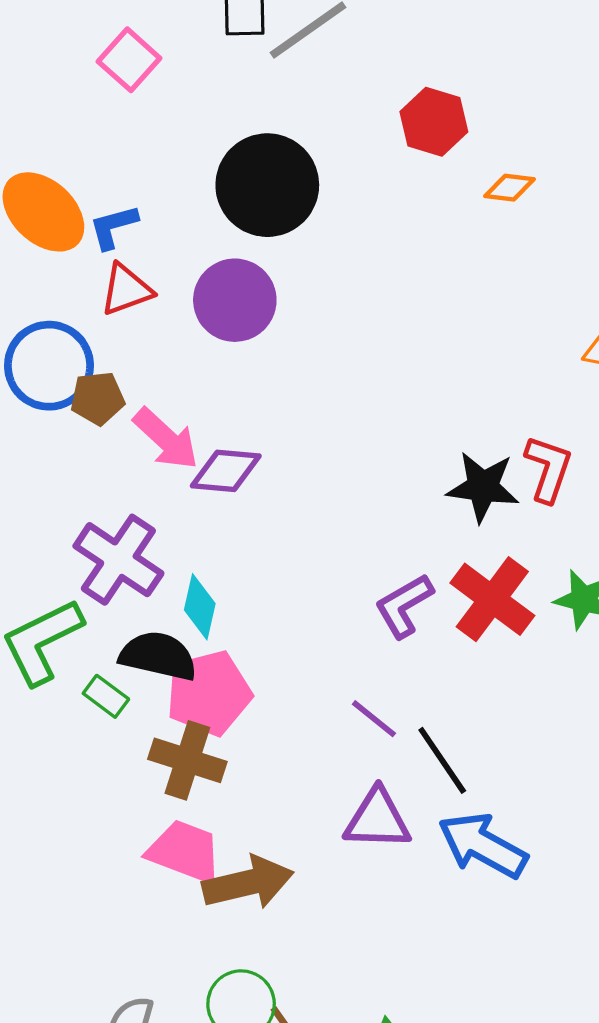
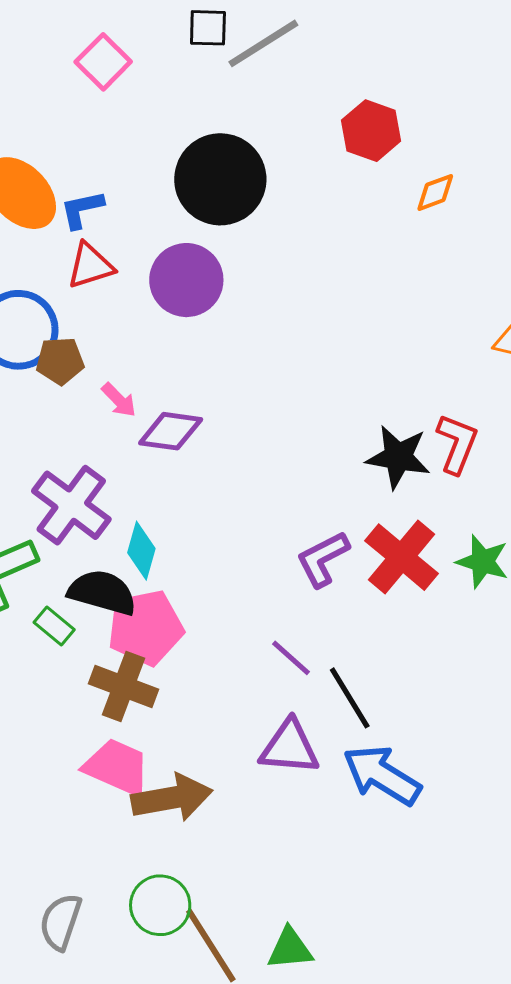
orange diamond: (510, 188) -> (435, 192), turned -30
pink arrow: (166, 439) -> (119, 400), size x0.6

